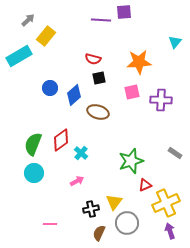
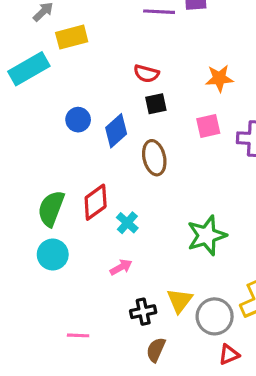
yellow rectangle: (46, 36) -> (72, 37), turned 36
orange star: (139, 62) -> (219, 78), size x0.7
brown ellipse: (98, 112) -> (154, 158), turned 60
red triangle: (145, 185) -> (229, 355), moved
gray circle: (127, 223) -> (215, 316), moved

